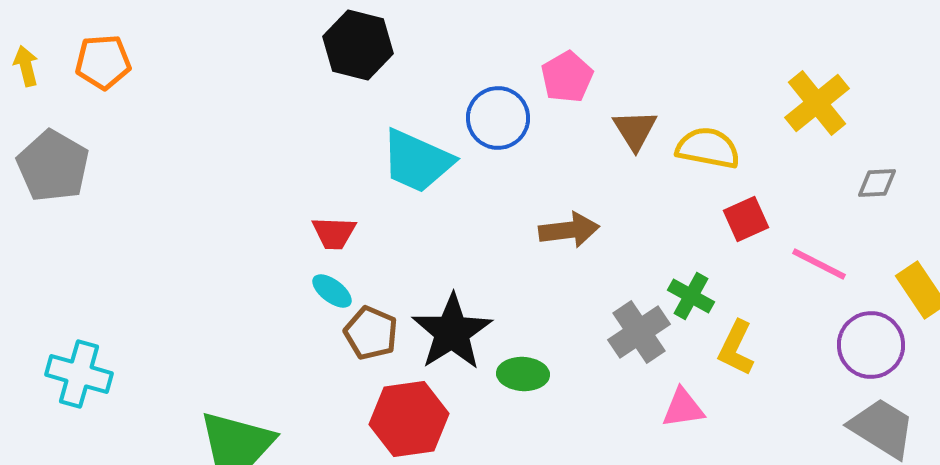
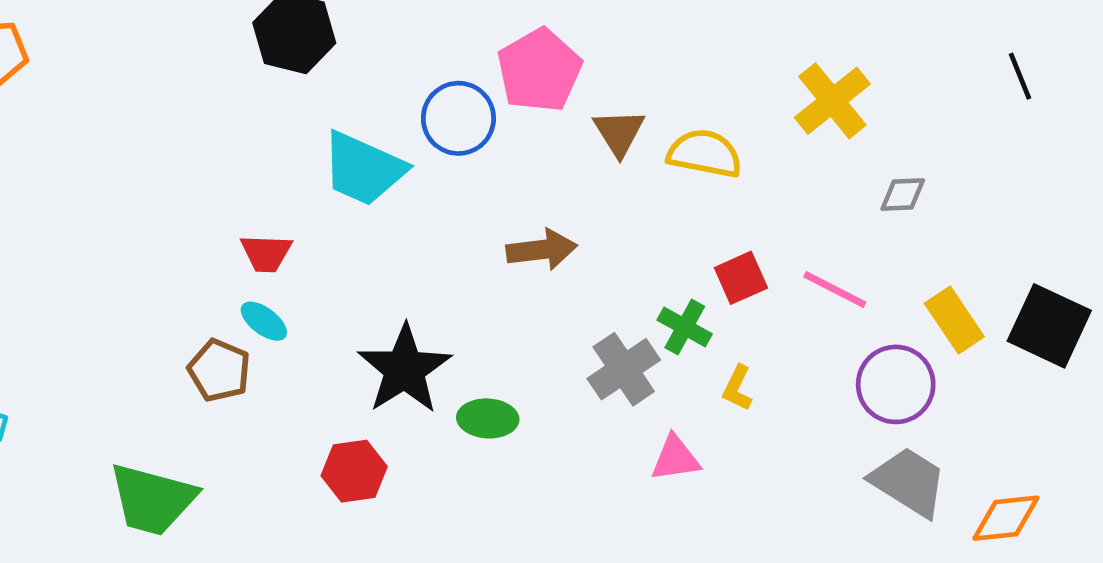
pink pentagon: (567, 77) -> (539, 70), size x1.4
red square: (746, 219) -> (741, 278), moved
brown pentagon: (371, 333) -> (219, 370), moved
yellow L-shape: (736, 348) -> (737, 388), size x0.7
red hexagon: (409, 419) -> (354, 471), size x0.7

